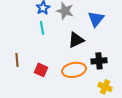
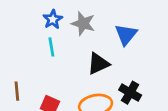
black cross: (99, 61) -> (130, 93), turned 35

